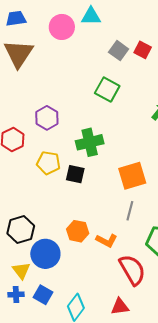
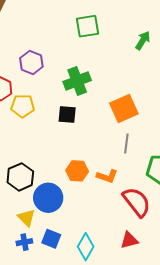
green square: (107, 89) -> (87, 26), turned -30
yellow pentagon: (48, 163) -> (23, 106), moved

